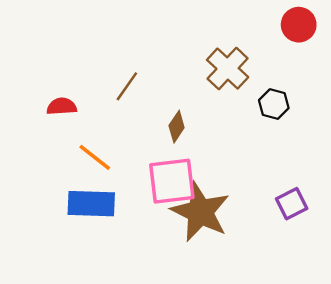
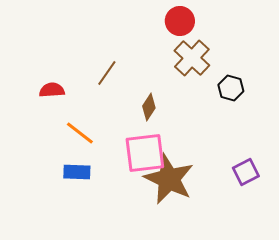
red circle: (299, 25) -> (180, 21), moved
blue rectangle: (91, 204) -> (77, 172), size x0.7

